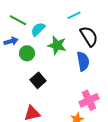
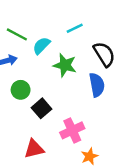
cyan line: (74, 15) -> (75, 28), moved
green circle: (27, 53) -> (21, 90), moved
pink cross: (89, 100) -> (72, 130), moved

